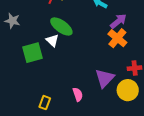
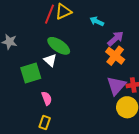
purple triangle: (105, 78) -> (116, 86), moved
pink semicircle: (78, 94) -> (47, 98), moved

